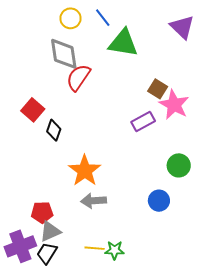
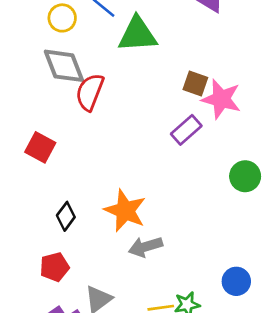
black diamond: (54, 130) -> (66, 216), moved, turned 30
blue circle: (159, 201) -> (236, 281), moved
red pentagon: (42, 212) -> (55, 267), moved

